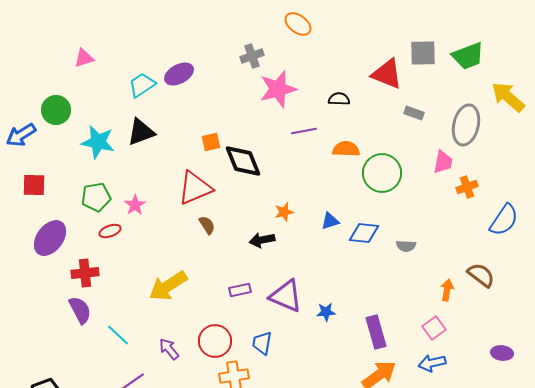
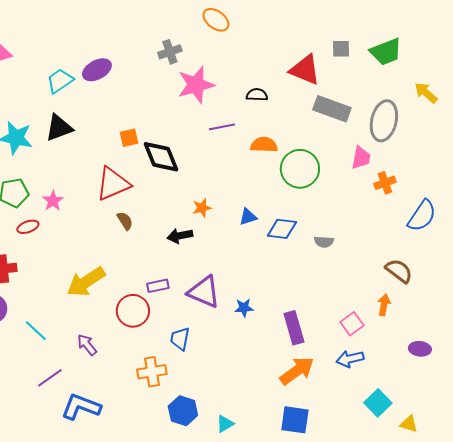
gray square: (423, 53) -> (341, 49), size x0.7
yellow arrow: (508, 97) -> (426, 93), size x0.7
gray rectangle: (414, 113) -> (332, 109), size x1.8
orange arrow: (447, 290) -> (384, 305), moved
red circle: (215, 341) -> (133, 311), moved

